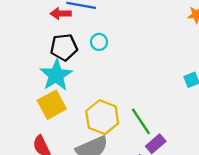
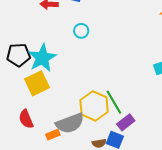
black pentagon: (64, 47) -> (18, 55), moved
yellow hexagon: (102, 117) -> (94, 106), moved

